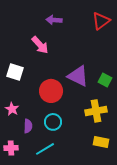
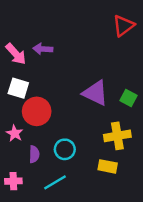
purple arrow: (54, 20) -> (43, 49), moved
pink arrow: (40, 45) -> (16, 54), moved
red circle: (51, 91) -> (37, 111), moved
yellow rectangle: (101, 142) -> (108, 166), moved

